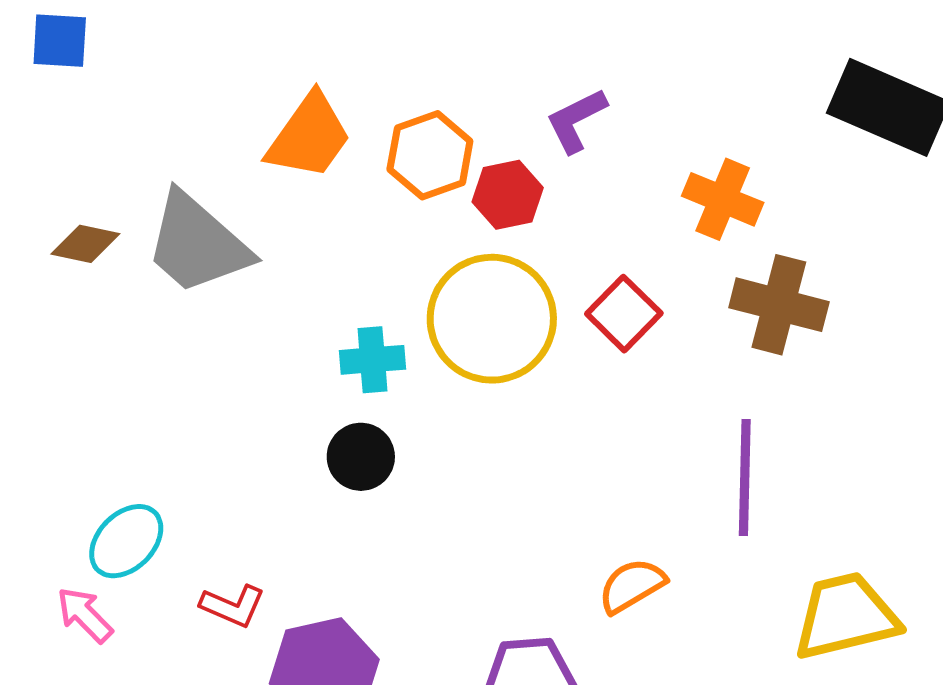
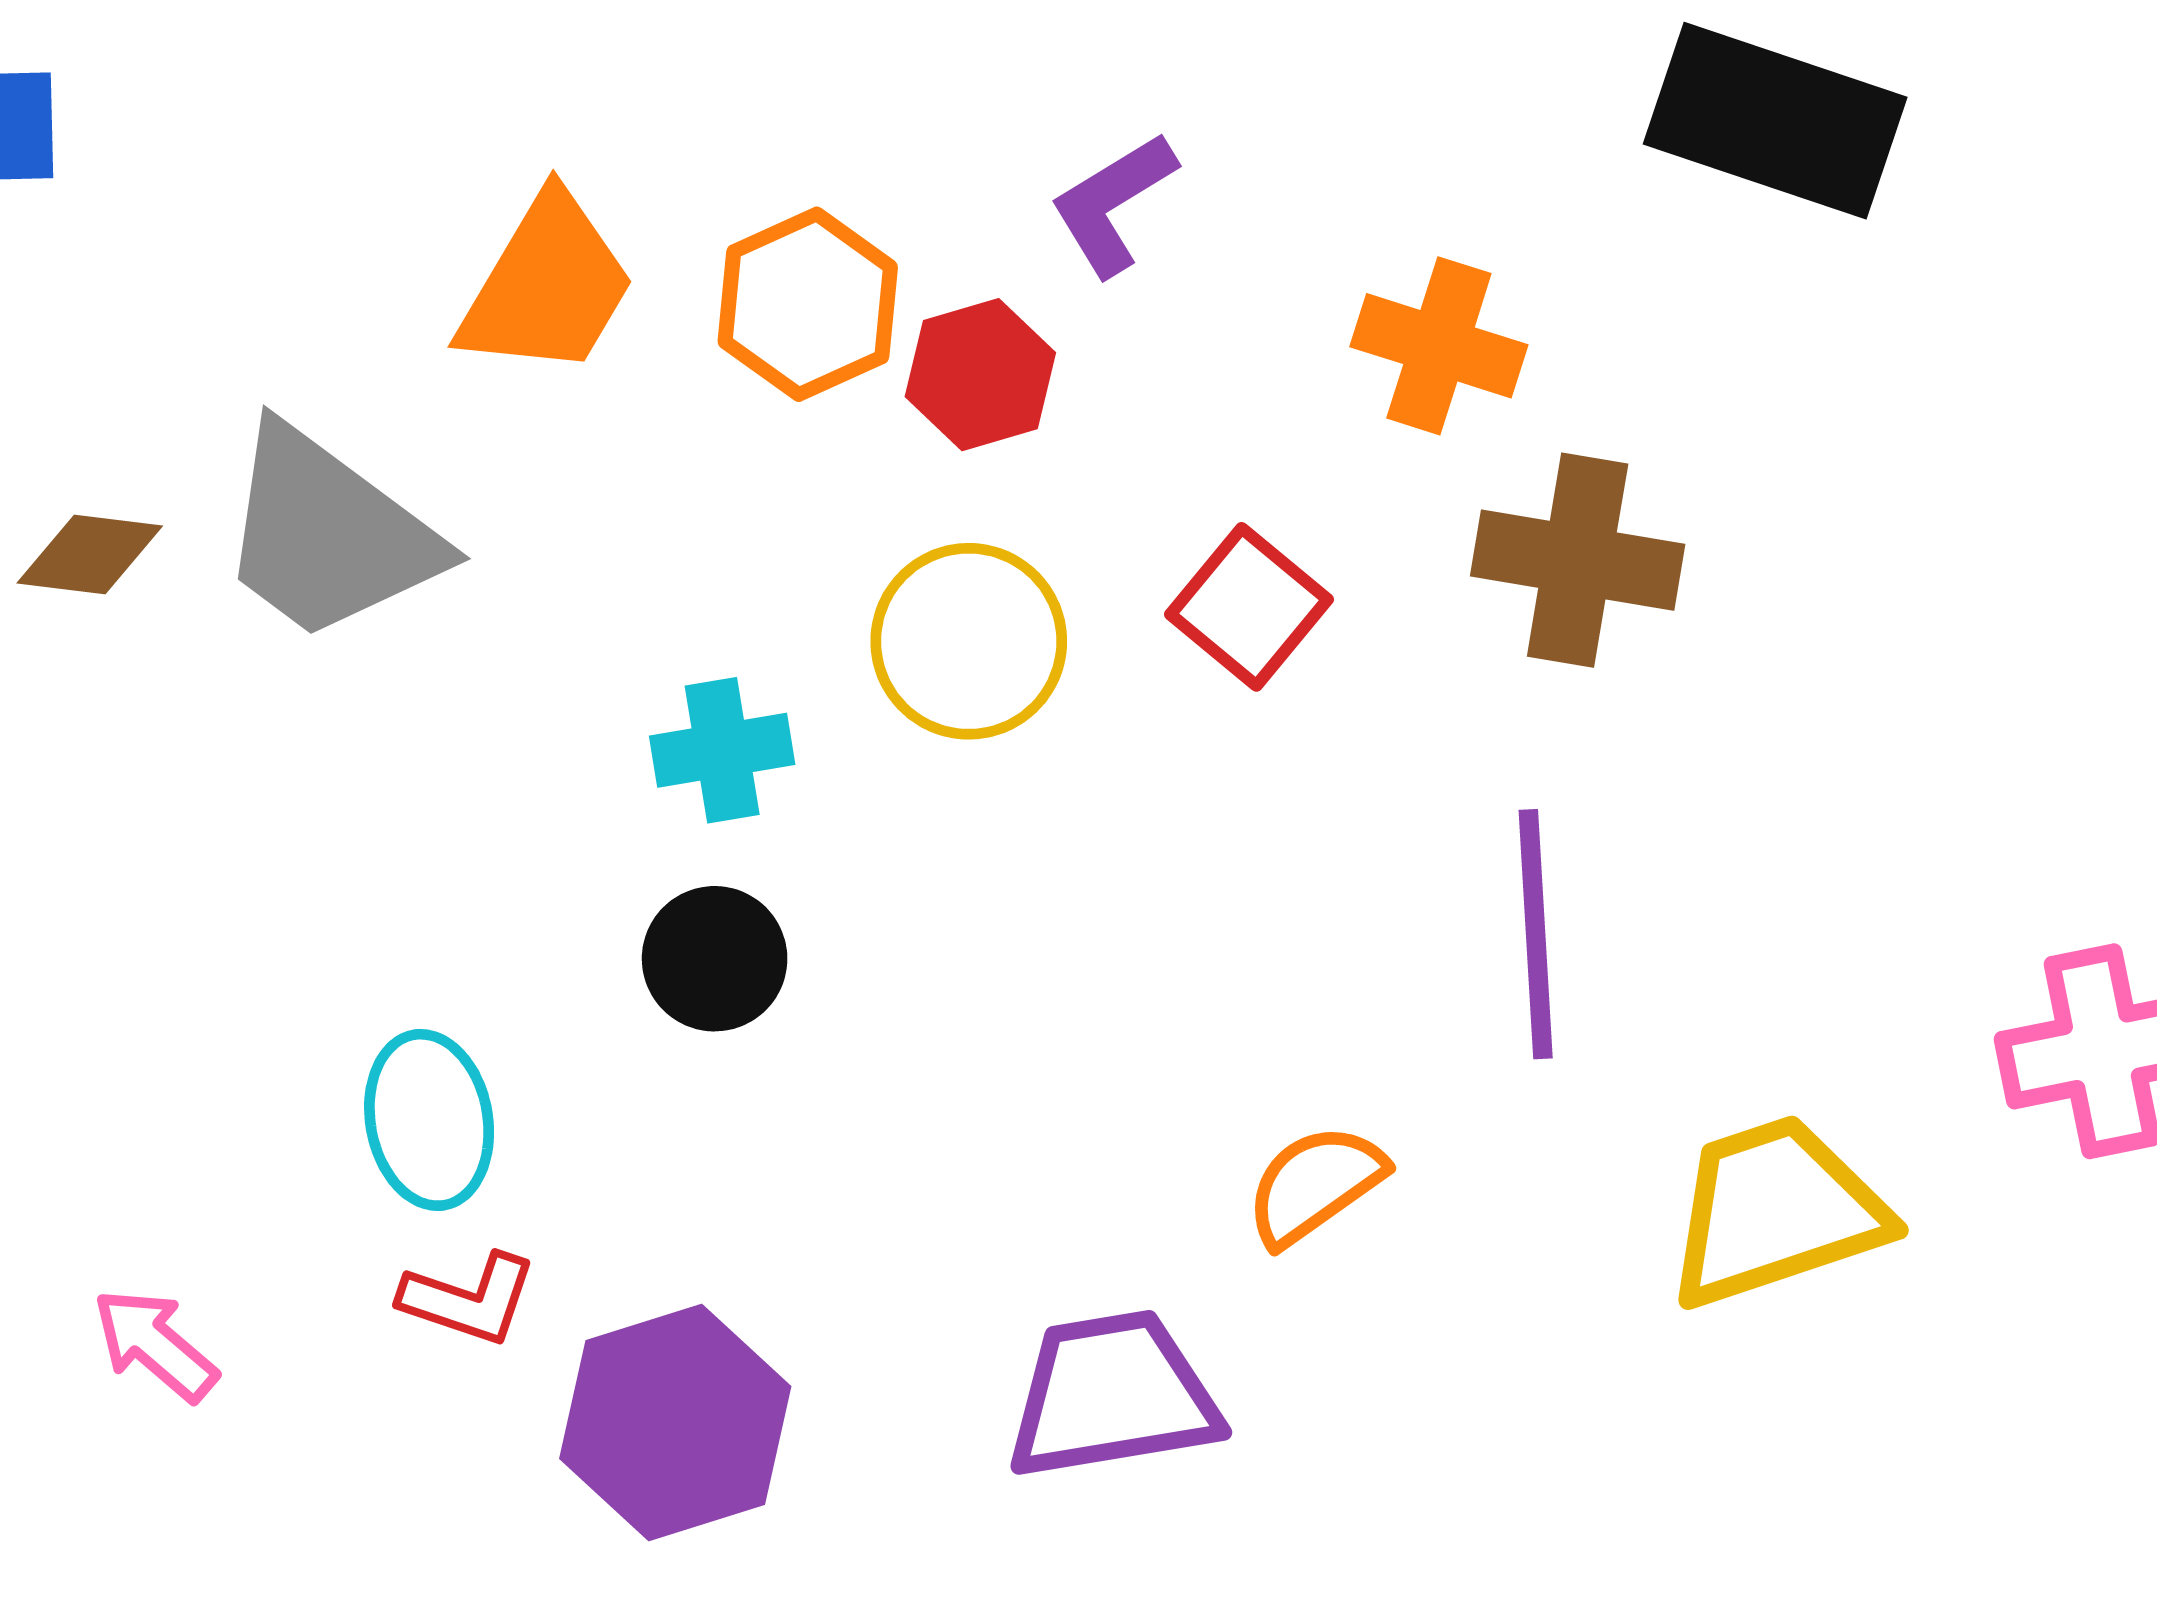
yellow circle: (492, 319) -> (969, 641), size x0.7
cyan ellipse: (126, 541) -> (429, 1120), moved, turned -50

